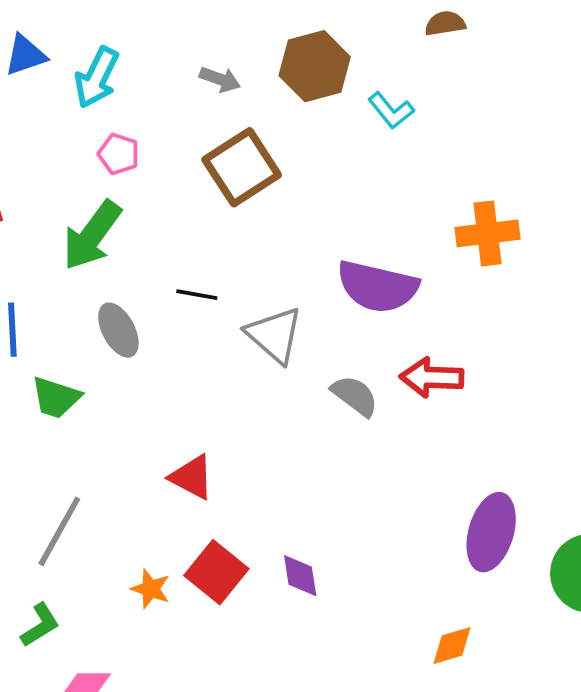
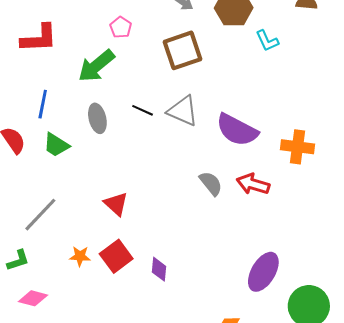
orange cross: (488, 233) -> (297, 147), moved
gray triangle: (274, 335) -> (183, 111), moved, turned -32
orange star: (151, 589) -> (80, 256), turned -30

